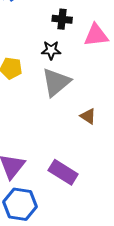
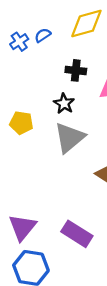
black star: (51, 50) -> (64, 104), turned 30

